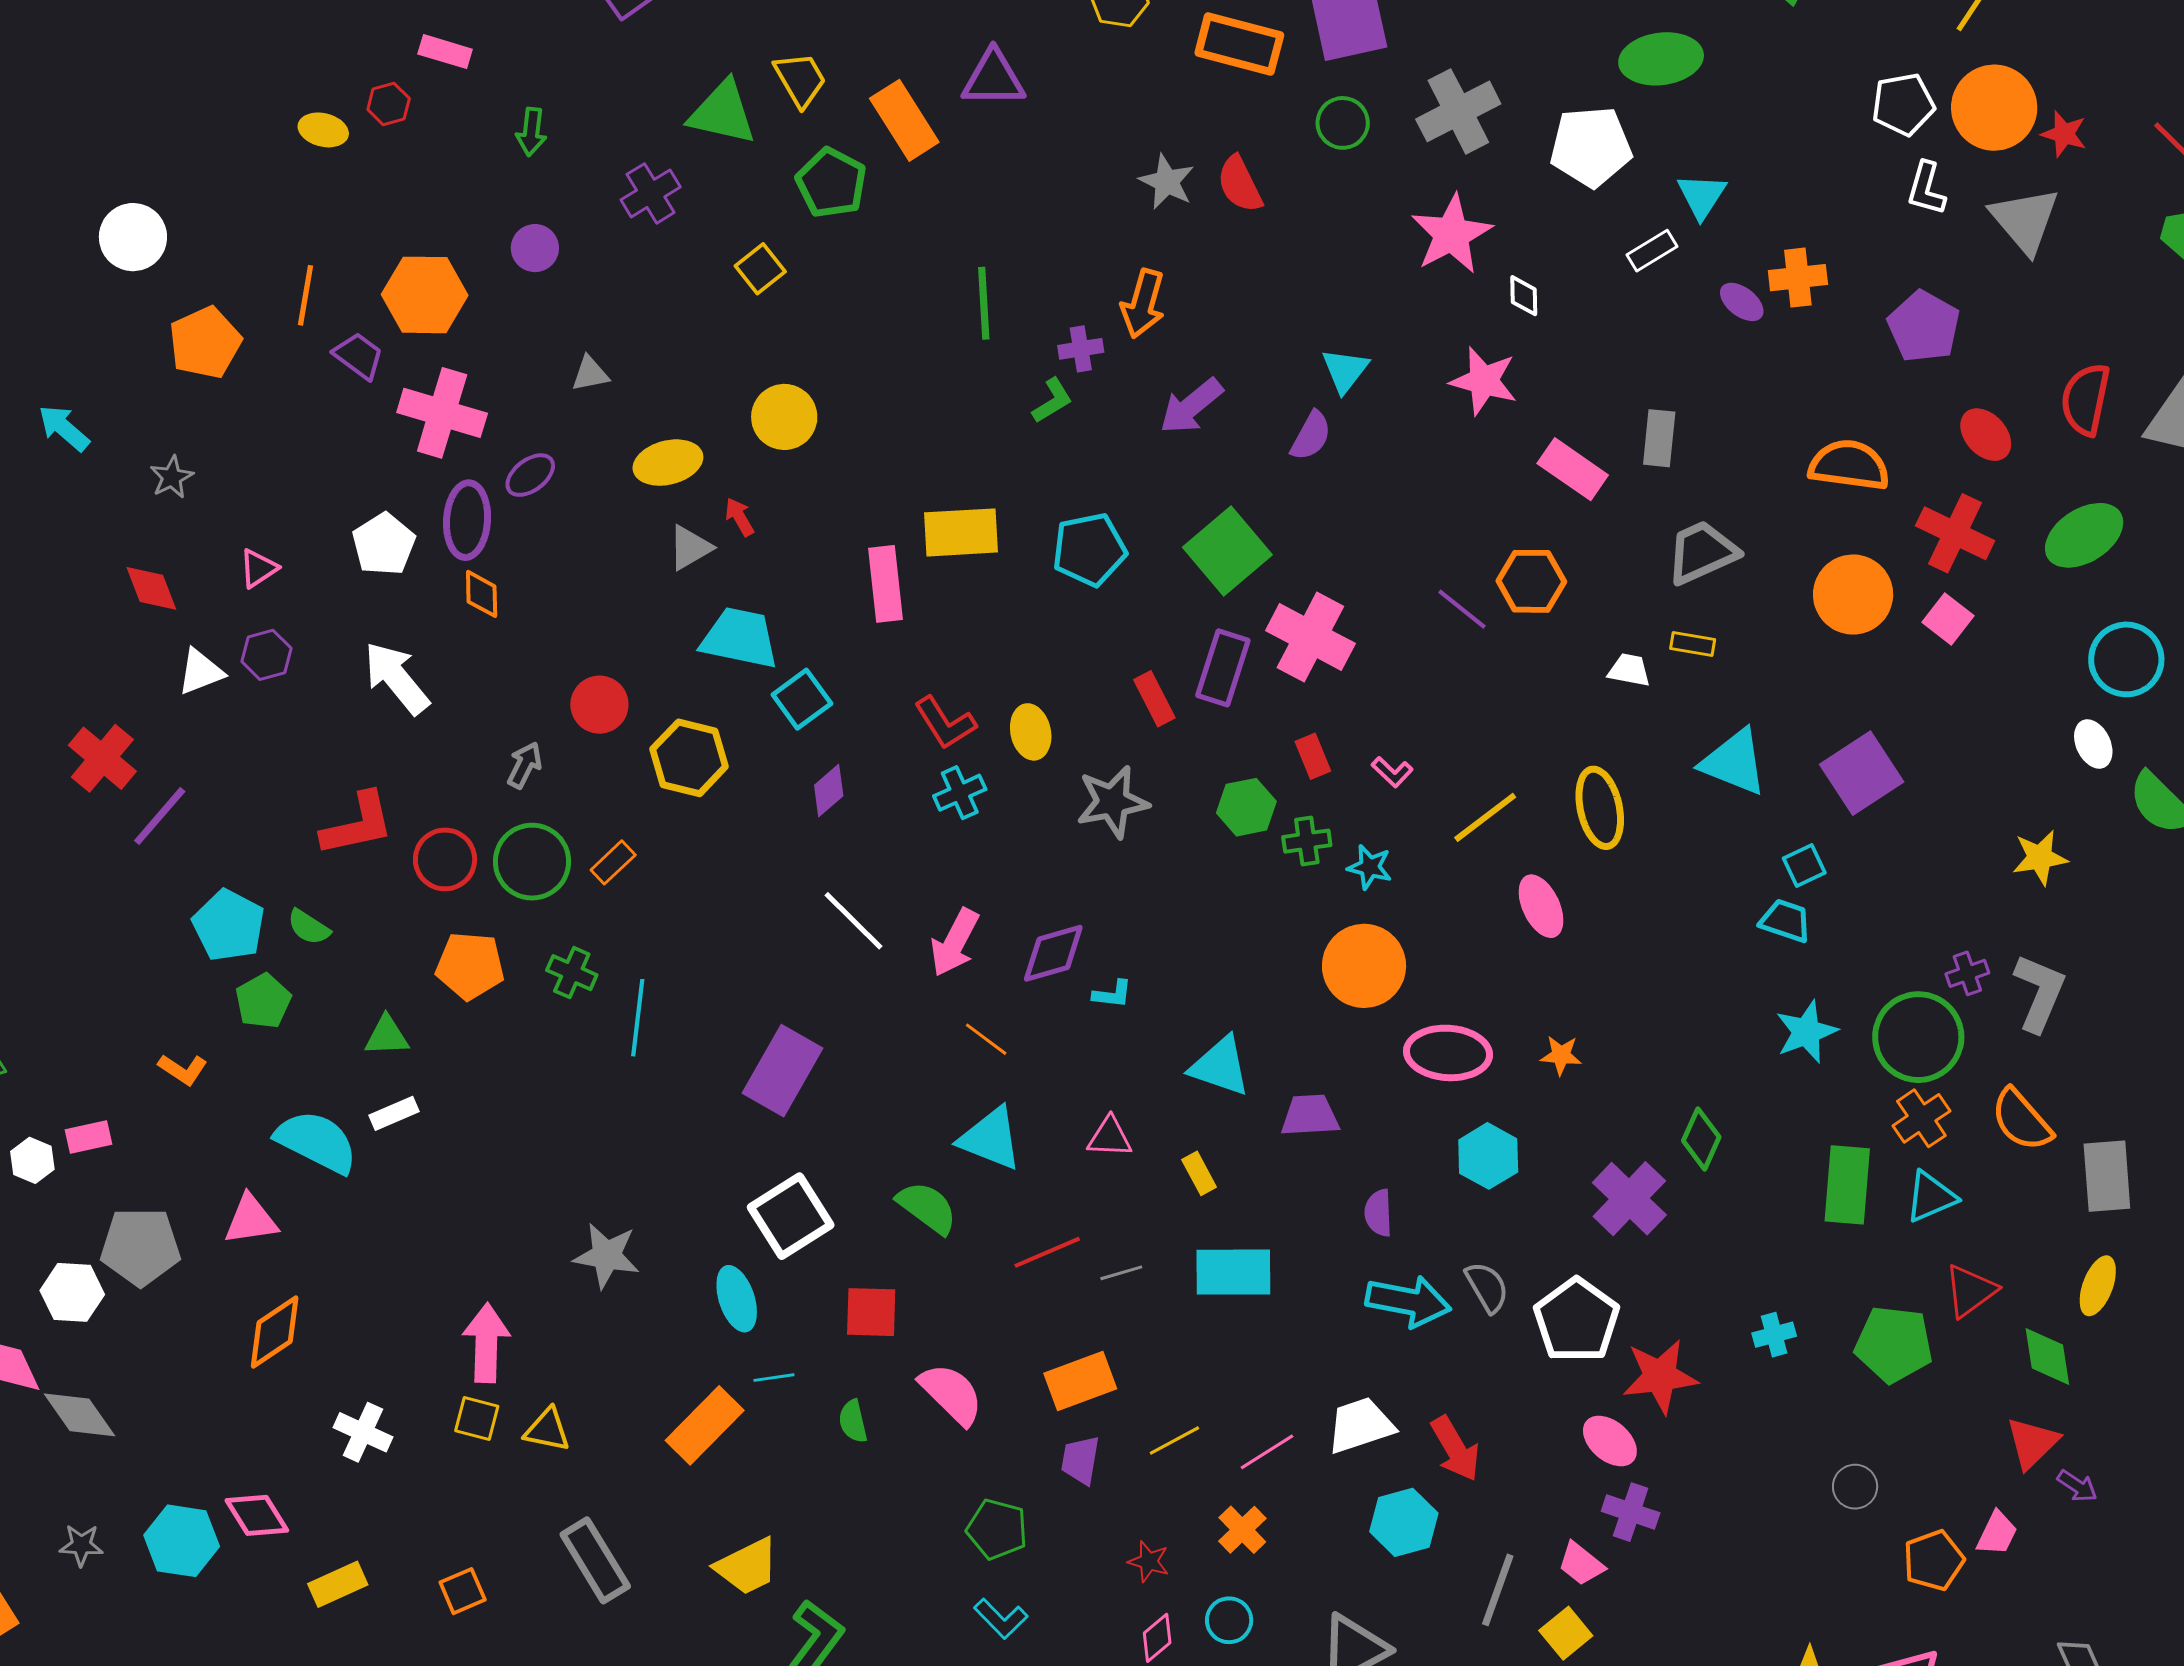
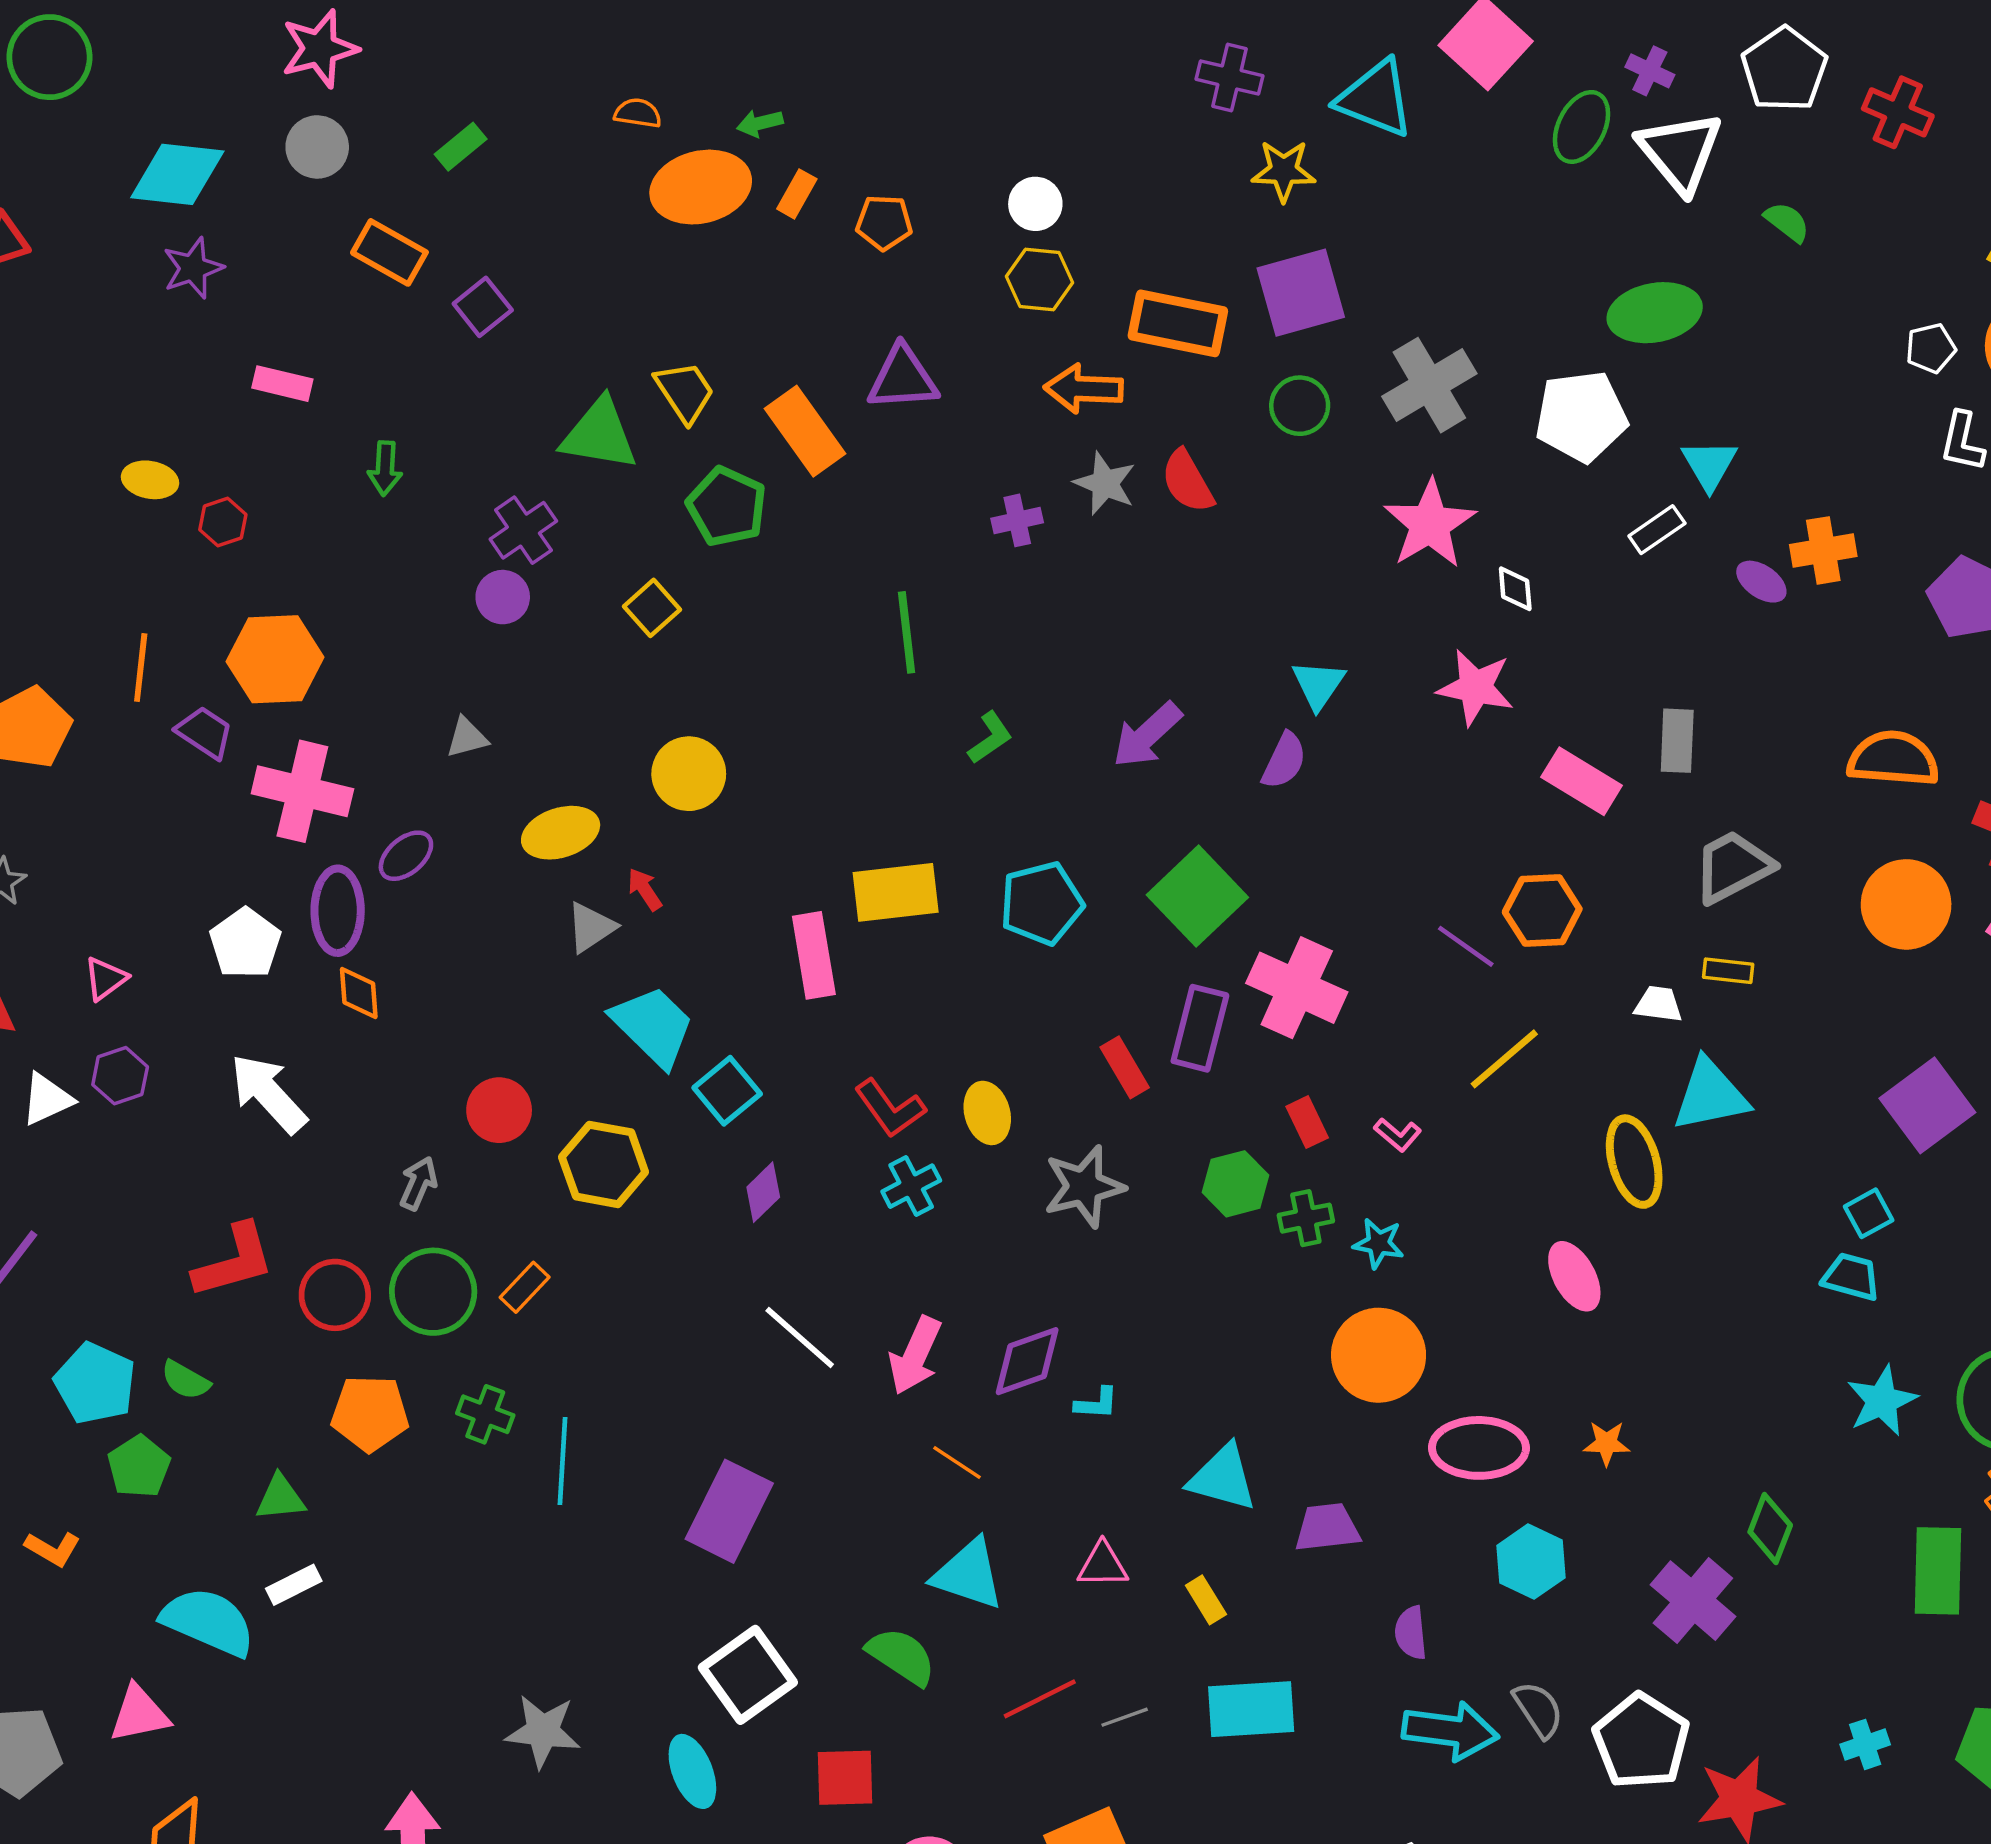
red hexagon: (389, 104) -> (223, 522), moved
white pentagon: (1903, 104) -> (1931, 348), size x0.7
purple circle: (535, 248) -> (503, 597), moved
orange arrow: (1143, 304) -> (1084, 389), moved, turned 80
purple cross: (1081, 349) -> (1017, 520), moved
cyan trapezoid: (740, 638) -> (653, 1026), turned 36
cyan triangle: (1734, 762) -> (1710, 1095), moved, turned -30
yellow line: (1485, 817) -> (1504, 1059), moved

